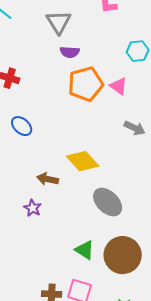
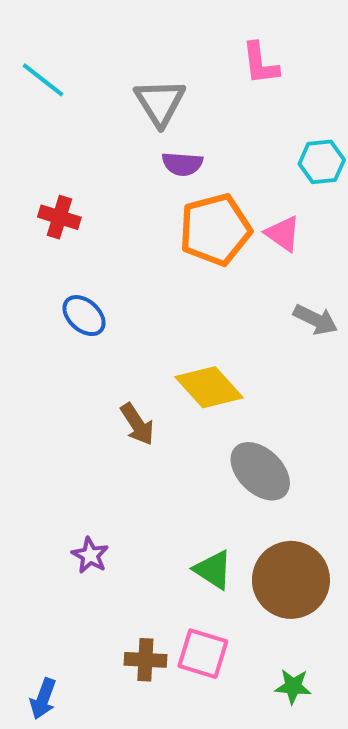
brown arrow: (48, 179) -> (137, 424), turned -135
purple star: (33, 208) -> (90, 555), moved

